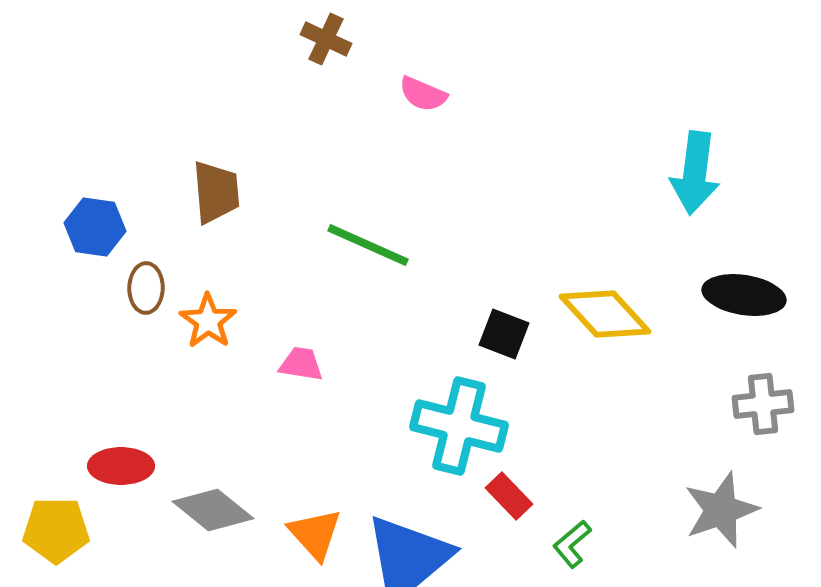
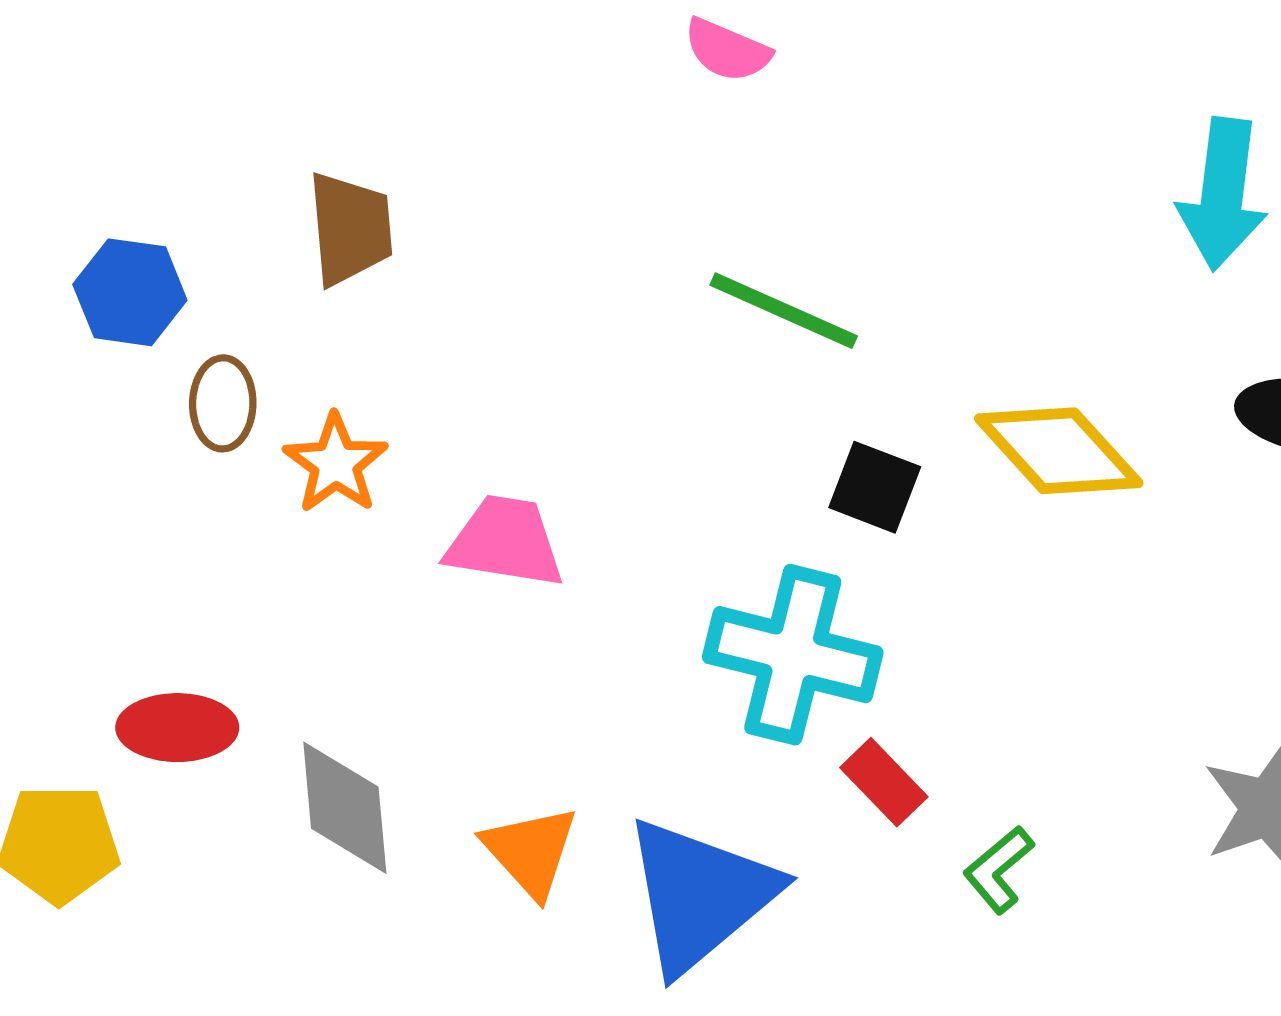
green line: (368, 245) -> (784, 311), moved
pink trapezoid: (301, 364) -> (505, 542), size x1.5
gray diamond: (213, 510) -> (345, 808), turned 46

